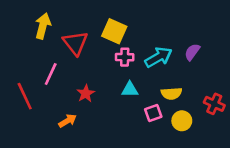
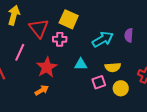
purple semicircle: (192, 52) -> (129, 35), turned -32
pink cross: (125, 57) -> (60, 39), moved
red star: (86, 94) -> (47, 67), size x1.5
orange arrow: (68, 121) -> (42, 90), moved

